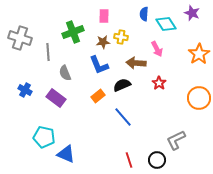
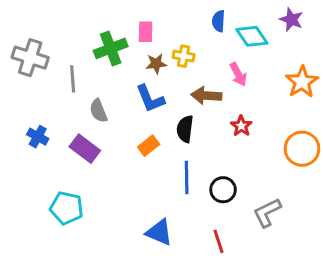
pink rectangle: (104, 16) -> (146, 32), moved
black semicircle: (122, 85) -> (185, 129), turned -60
blue line: (123, 117) -> (187, 178), turned 40
blue triangle: (66, 154) -> (159, 232), moved
red line: (129, 160) -> (218, 241), moved
black circle: (157, 160) -> (223, 190), moved

